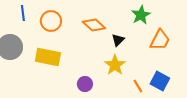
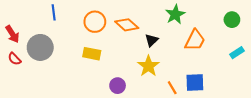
orange circle: (51, 21) -> (95, 22), moved
yellow rectangle: (48, 57) -> (92, 54), moved, size x0.7
blue square: (160, 81) -> (195, 83), turned -30

